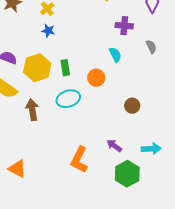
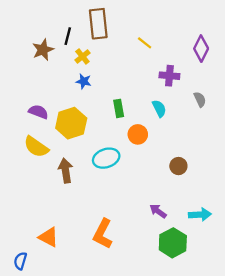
green rectangle: (65, 68) -> (119, 108), moved
orange L-shape: (79, 160) -> (103, 234), moved

